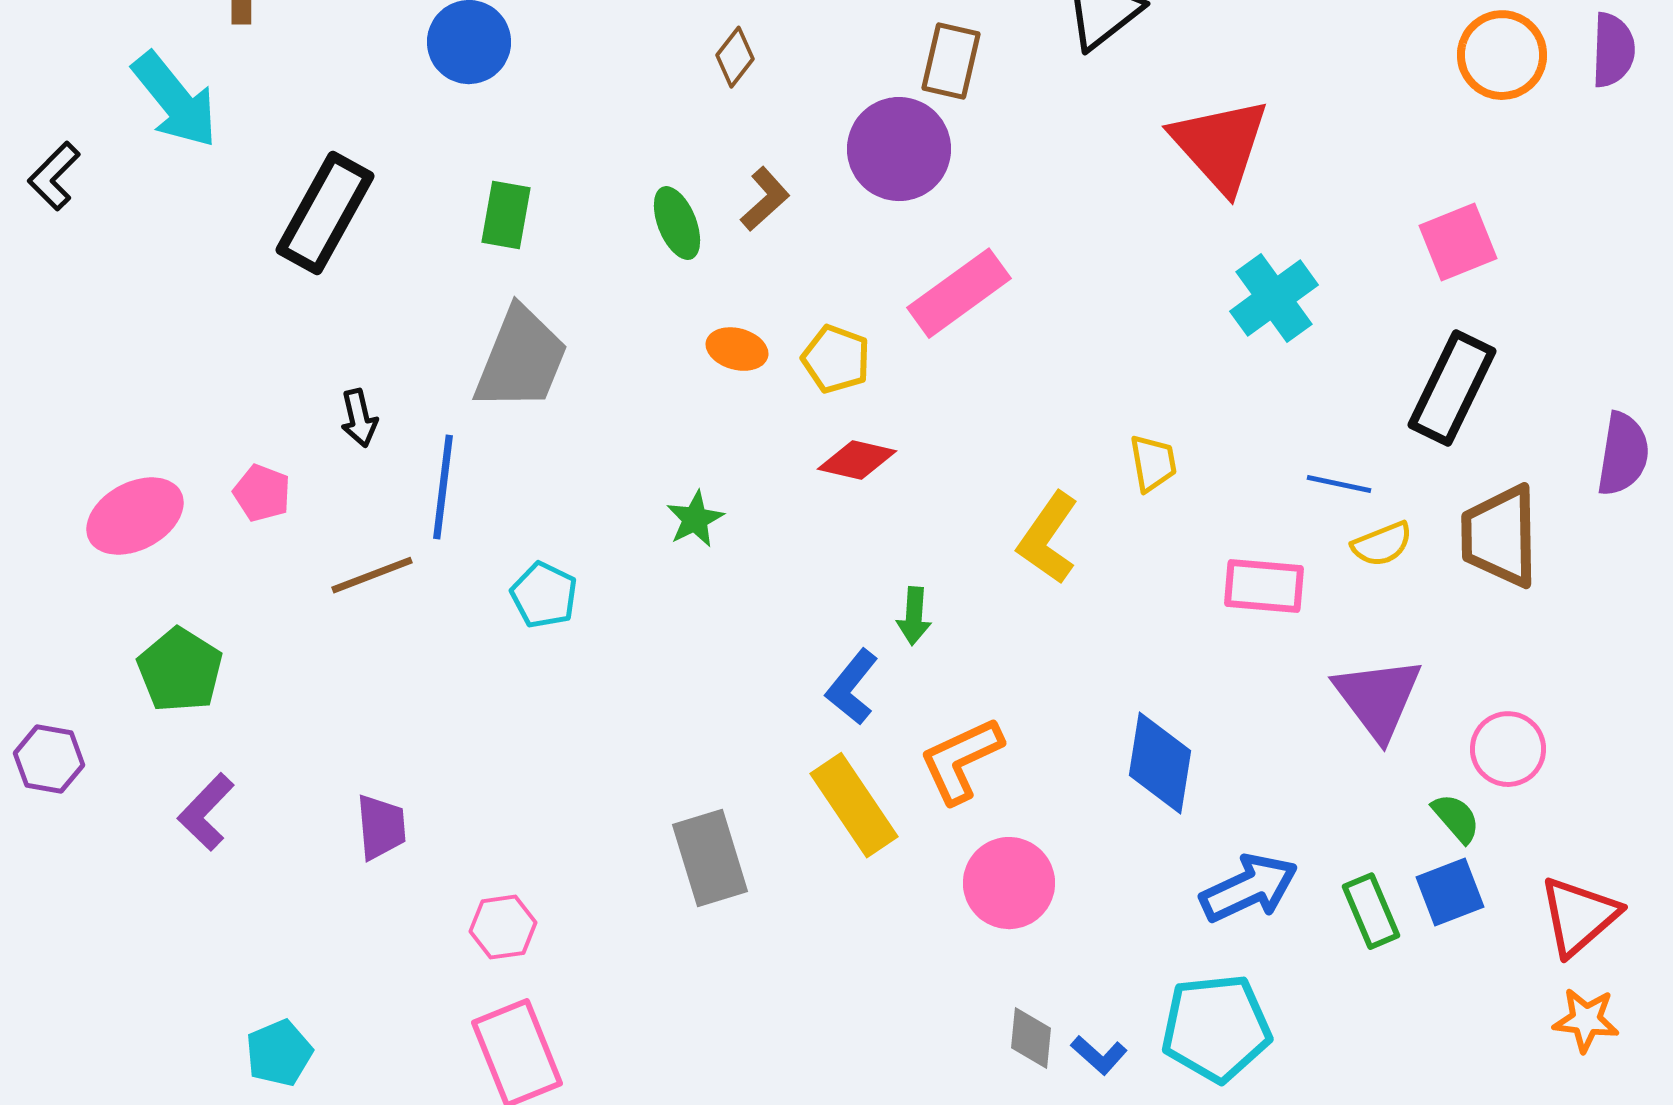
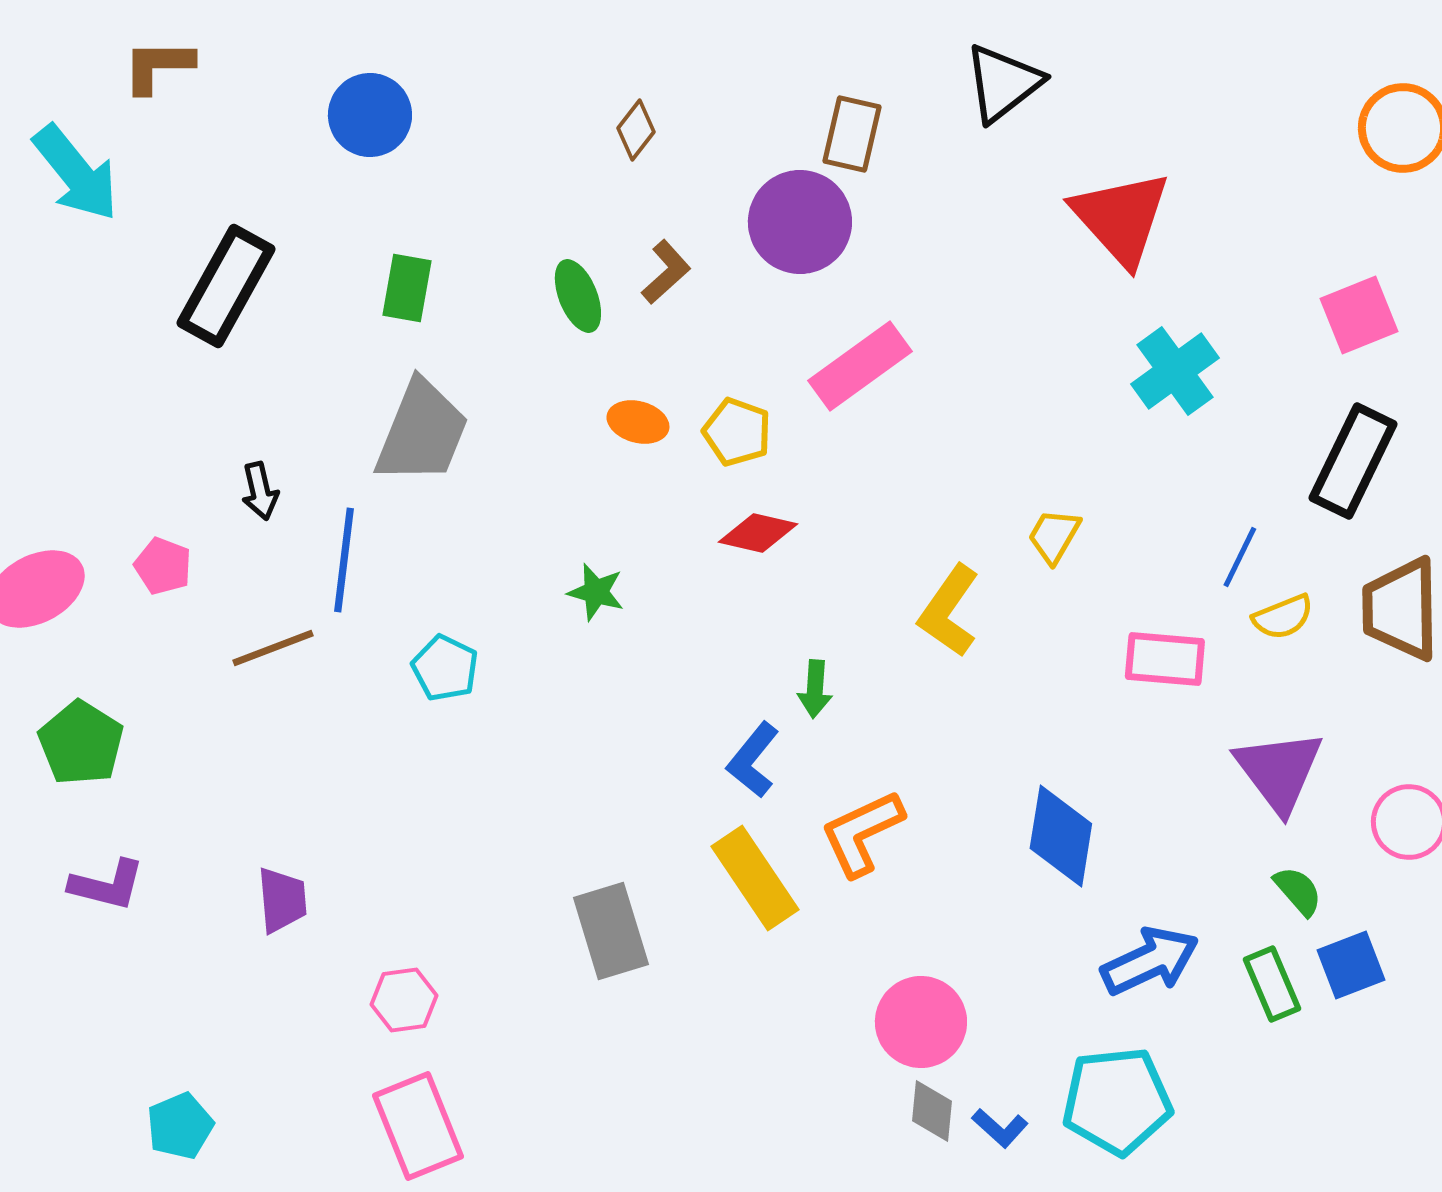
yellow trapezoid: (1153, 463) -> (1054, 536), turned -140
blue line: (1339, 484) -> (1240, 557), turned -76
green star: (695, 519) -> (596, 592), turned -30
purple L-shape: (206, 812) -> (107, 885), turned -120
green semicircle: (1456, 818) -> (1298, 891), moved
pink circle: (1009, 883) -> (921, 1022), moved

